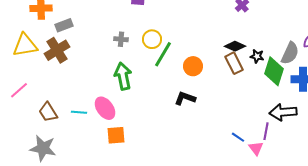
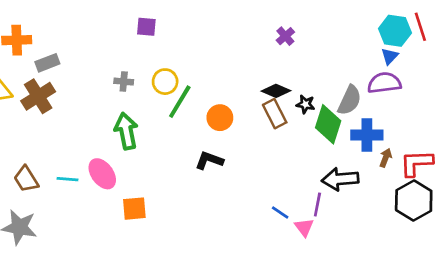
orange square: (116, 135) -> (134, 209), moved

